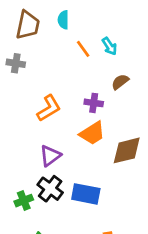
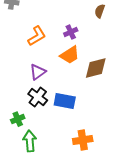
brown semicircle: (120, 82) -> (100, 11), moved, turned -32
purple cross: (94, 103) -> (71, 32), turned -32
green cross: (24, 201) -> (18, 119), moved

